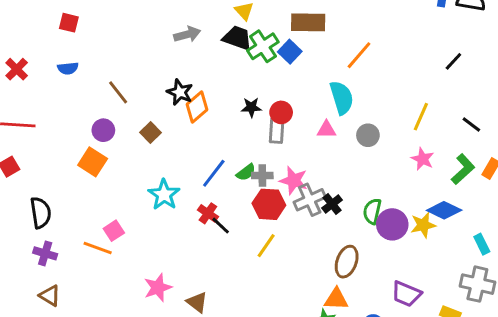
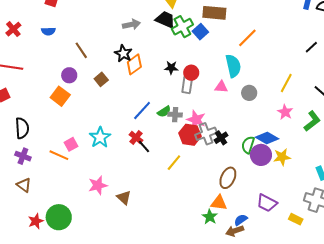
gray arrow: (187, 34) -> (131, 24), moved
cyan star: (164, 195) -> (100, 137), moved
red hexagon: (269, 204) -> (190, 135), moved
blue diamond: (444, 210) -> (267, 138), moved

